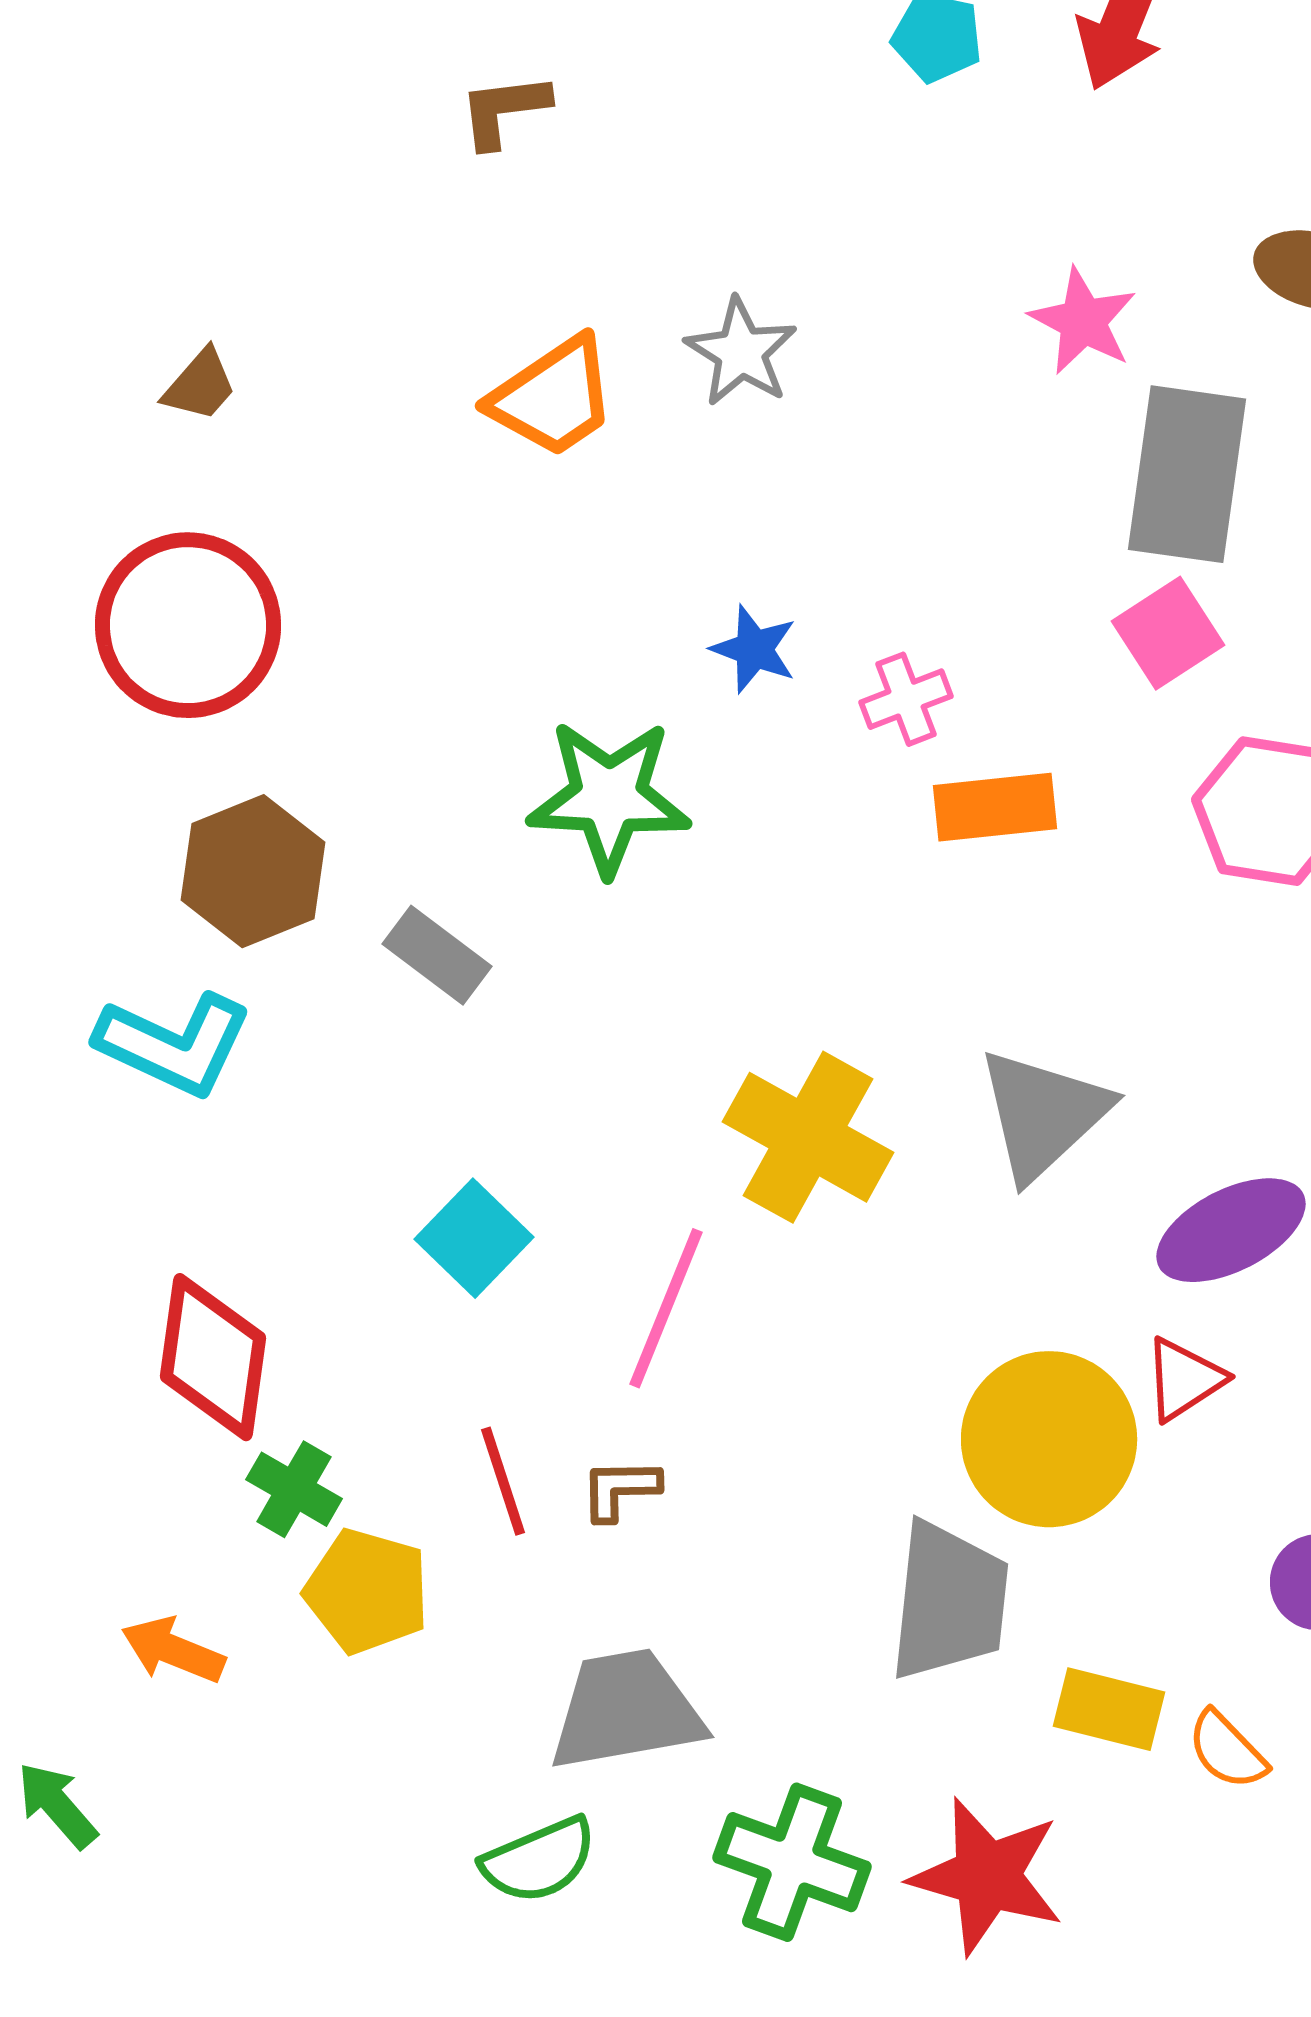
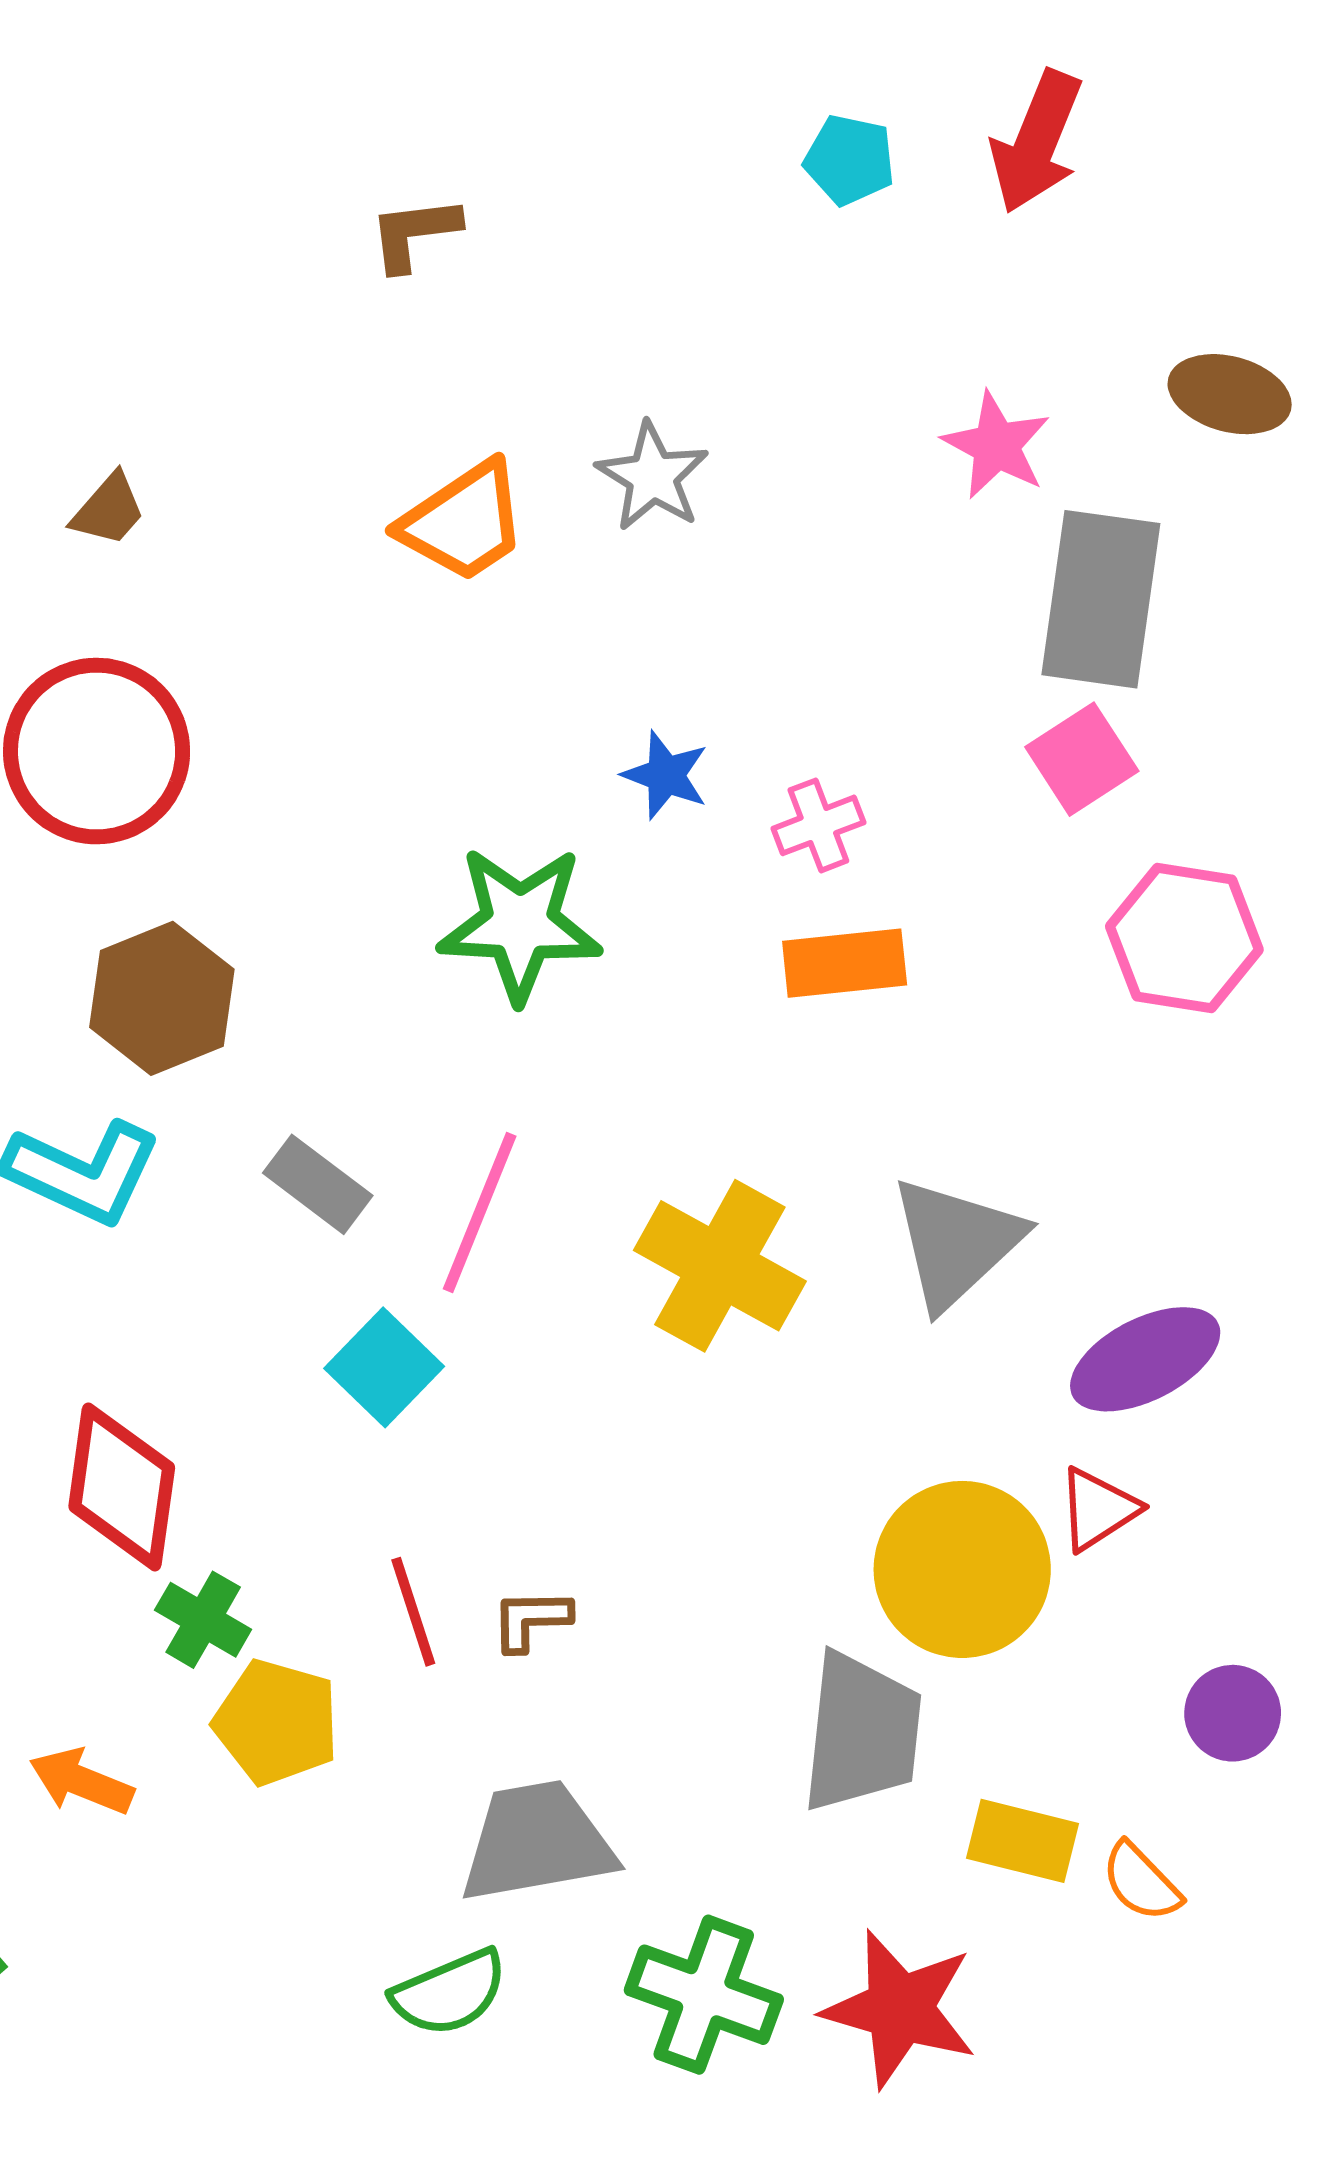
orange rectangle: (995, 807) -> (845, 963), moved
gray rectangle: (437, 955) -> (318, 1184), moved
pink line: (666, 1308) -> (480, 1213), moved

